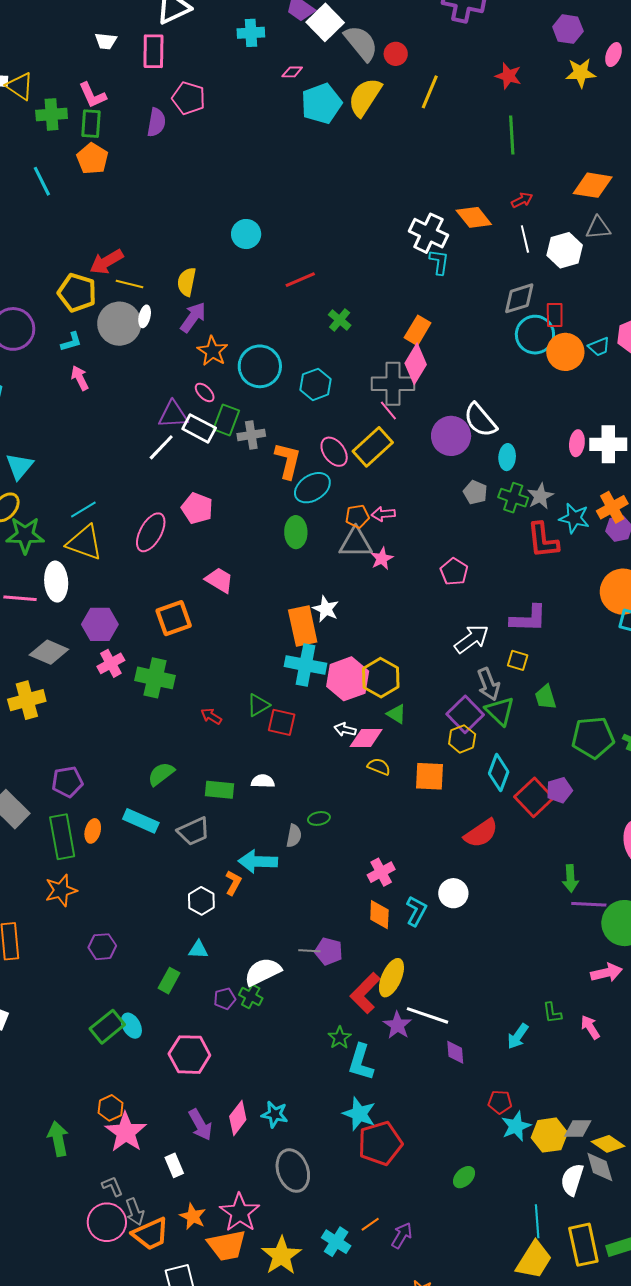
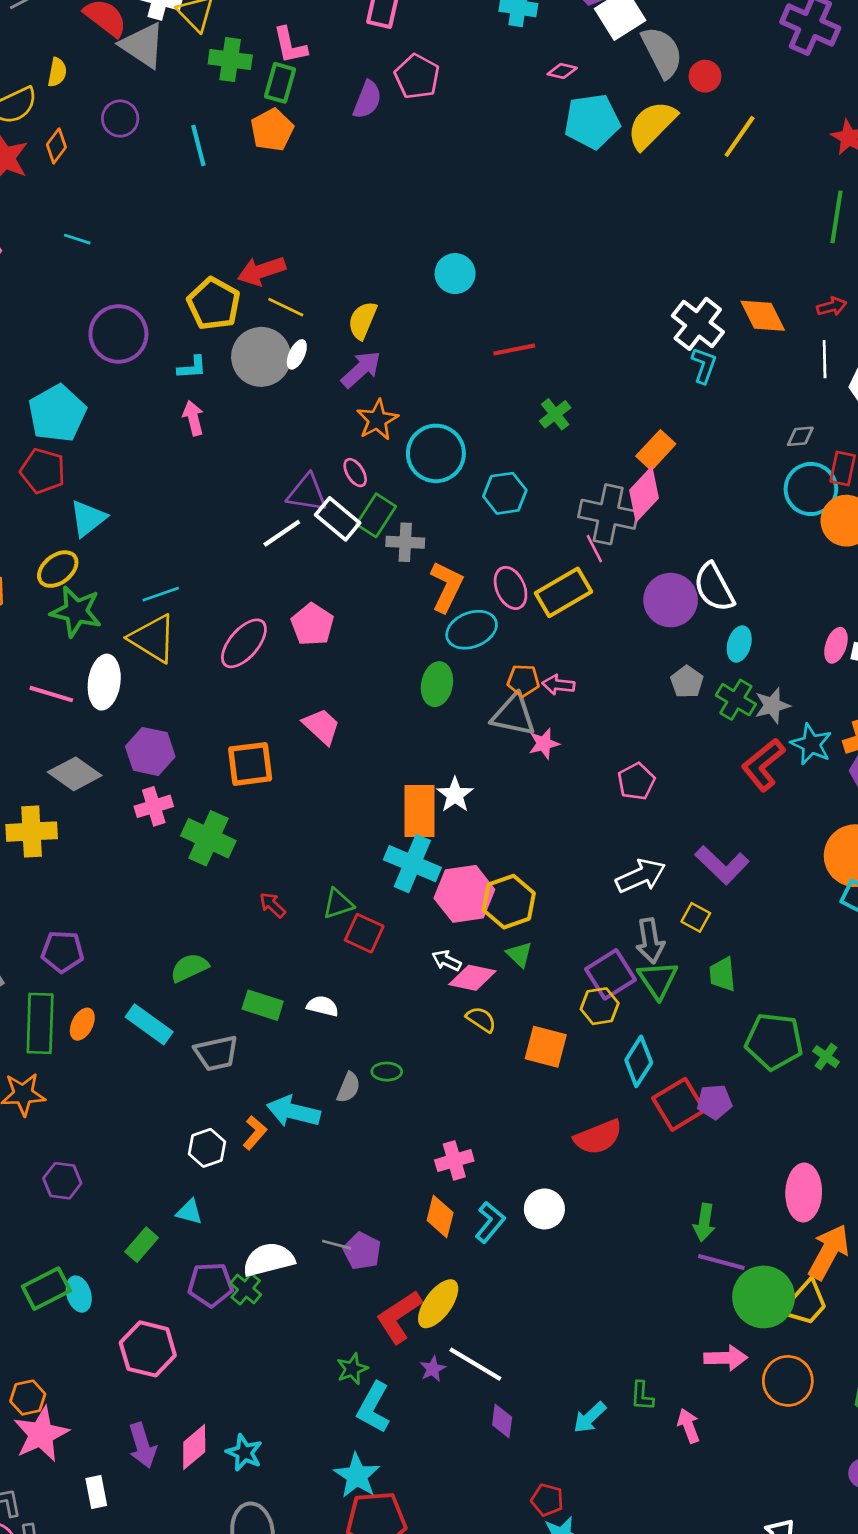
gray diamond: (519, 298) -> (800, 436), size x0.6
red L-shape: (543, 540) -> (763, 765), turned 45
purple L-shape: (529, 619) -> (722, 865), turned 30
purple pentagon: (225, 999) -> (211, 1285), size x1.5
purple star: (397, 1025) -> (433, 1369), size x0.7

